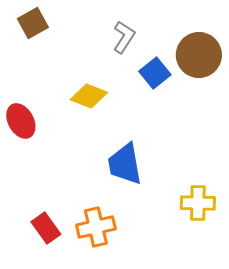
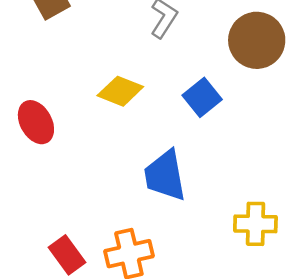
blue square: (155, 73) -> (202, 97), moved

